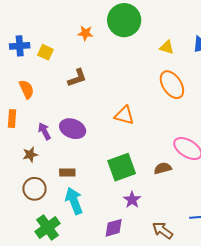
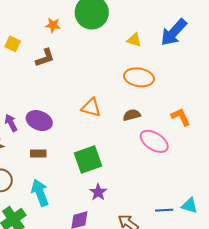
brown L-shape: (77, 78) -> (45, 58), moved
orange ellipse: (172, 85) -> (139, 77), turned -48
brown semicircle: (163, 168) -> (132, 115), moved
brown rectangle: (67, 172) -> (38, 154), moved

